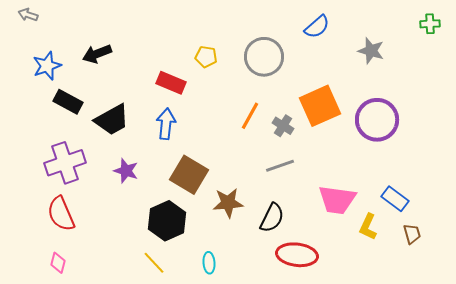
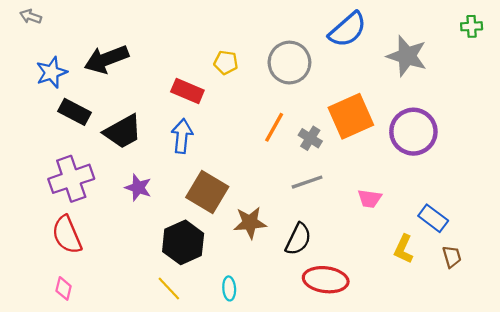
blue semicircle: (317, 27) -> (348, 30), size x1.4
gray star: (371, 51) -> (407, 56), size x1.4
black arrow: (97, 54) -> (106, 59), size x1.4
pink trapezoid: (337, 200) -> (370, 199), moved, size x0.6

